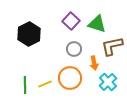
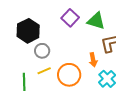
gray circle: (74, 49) -> (42, 51), moved
yellow line: (45, 84) -> (44, 71), moved

